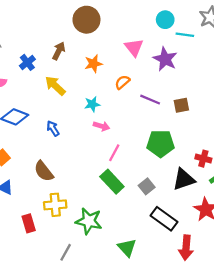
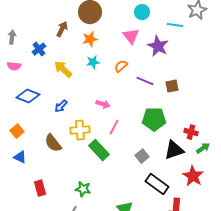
cyan circle: (165, 20) -> (142, 12), moved
brown arrow: (59, 51) -> (62, 29), moved
orange star: (93, 64) -> (90, 39), moved
cyan star: (92, 104) -> (93, 62), moved
blue arrow: (53, 128) -> (61, 106), turned -104
green rectangle: (112, 182) -> (99, 150), moved
yellow cross: (55, 205) -> (80, 130), moved
green star: (89, 221) -> (83, 189), moved, size x0.7

